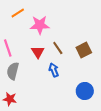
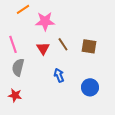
brown square: (84, 50) -> (89, 46), turned 35
blue arrow: (54, 70) -> (59, 75), moved

